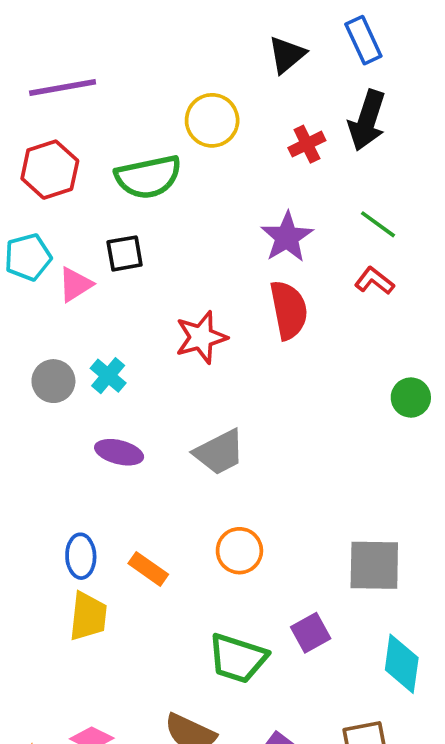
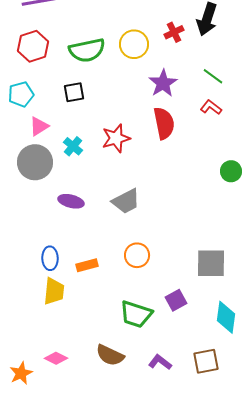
yellow circle: (212, 120) -> (134, 44), moved
pink triangle: (75, 284) -> (39, 126), moved
cyan cross: (108, 376) -> (73, 146), moved
gray circle: (53, 381) -> (35, 162), size x1.5
orange rectangle: (148, 569) -> (87, 265), turned -50

